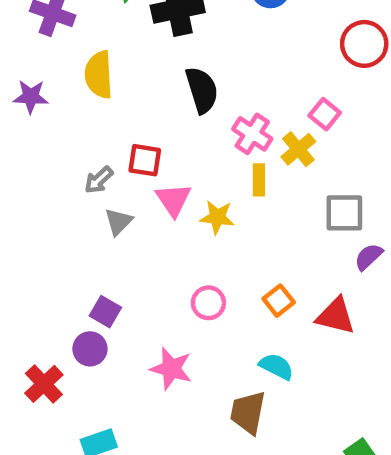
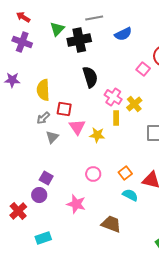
yellow semicircle: (99, 75) -> (43, 90), moved
pink square: (325, 114) -> (143, 69), moved
cyan semicircle: (276, 366) -> (130, 195), moved
brown trapezoid: (248, 412) -> (111, 224), turned 100

